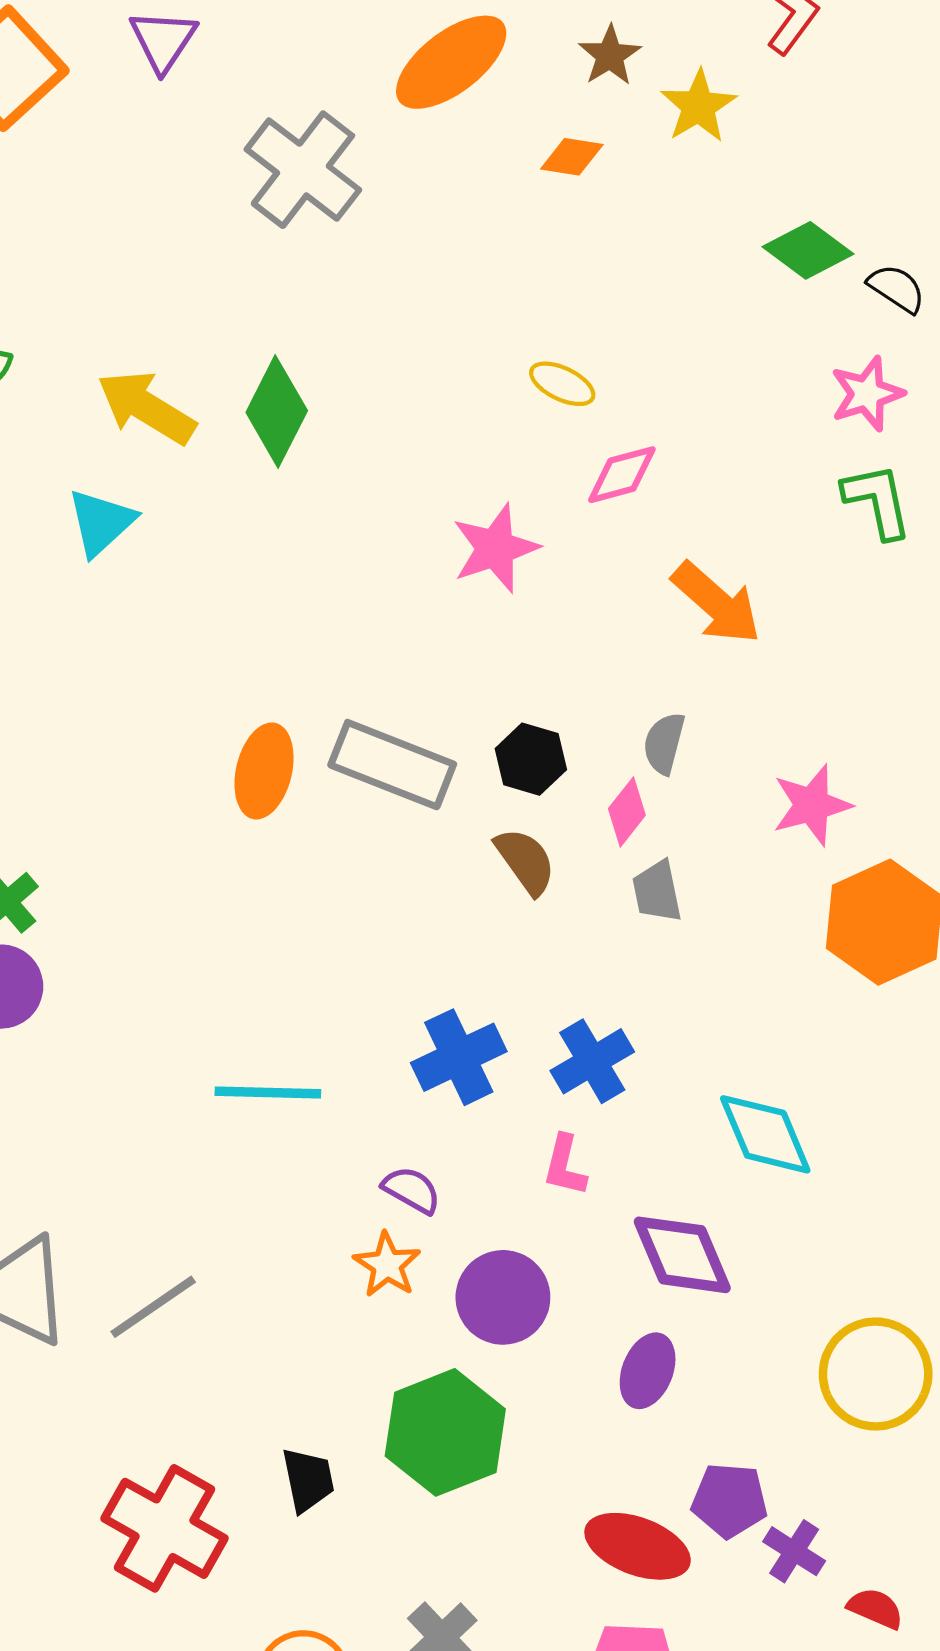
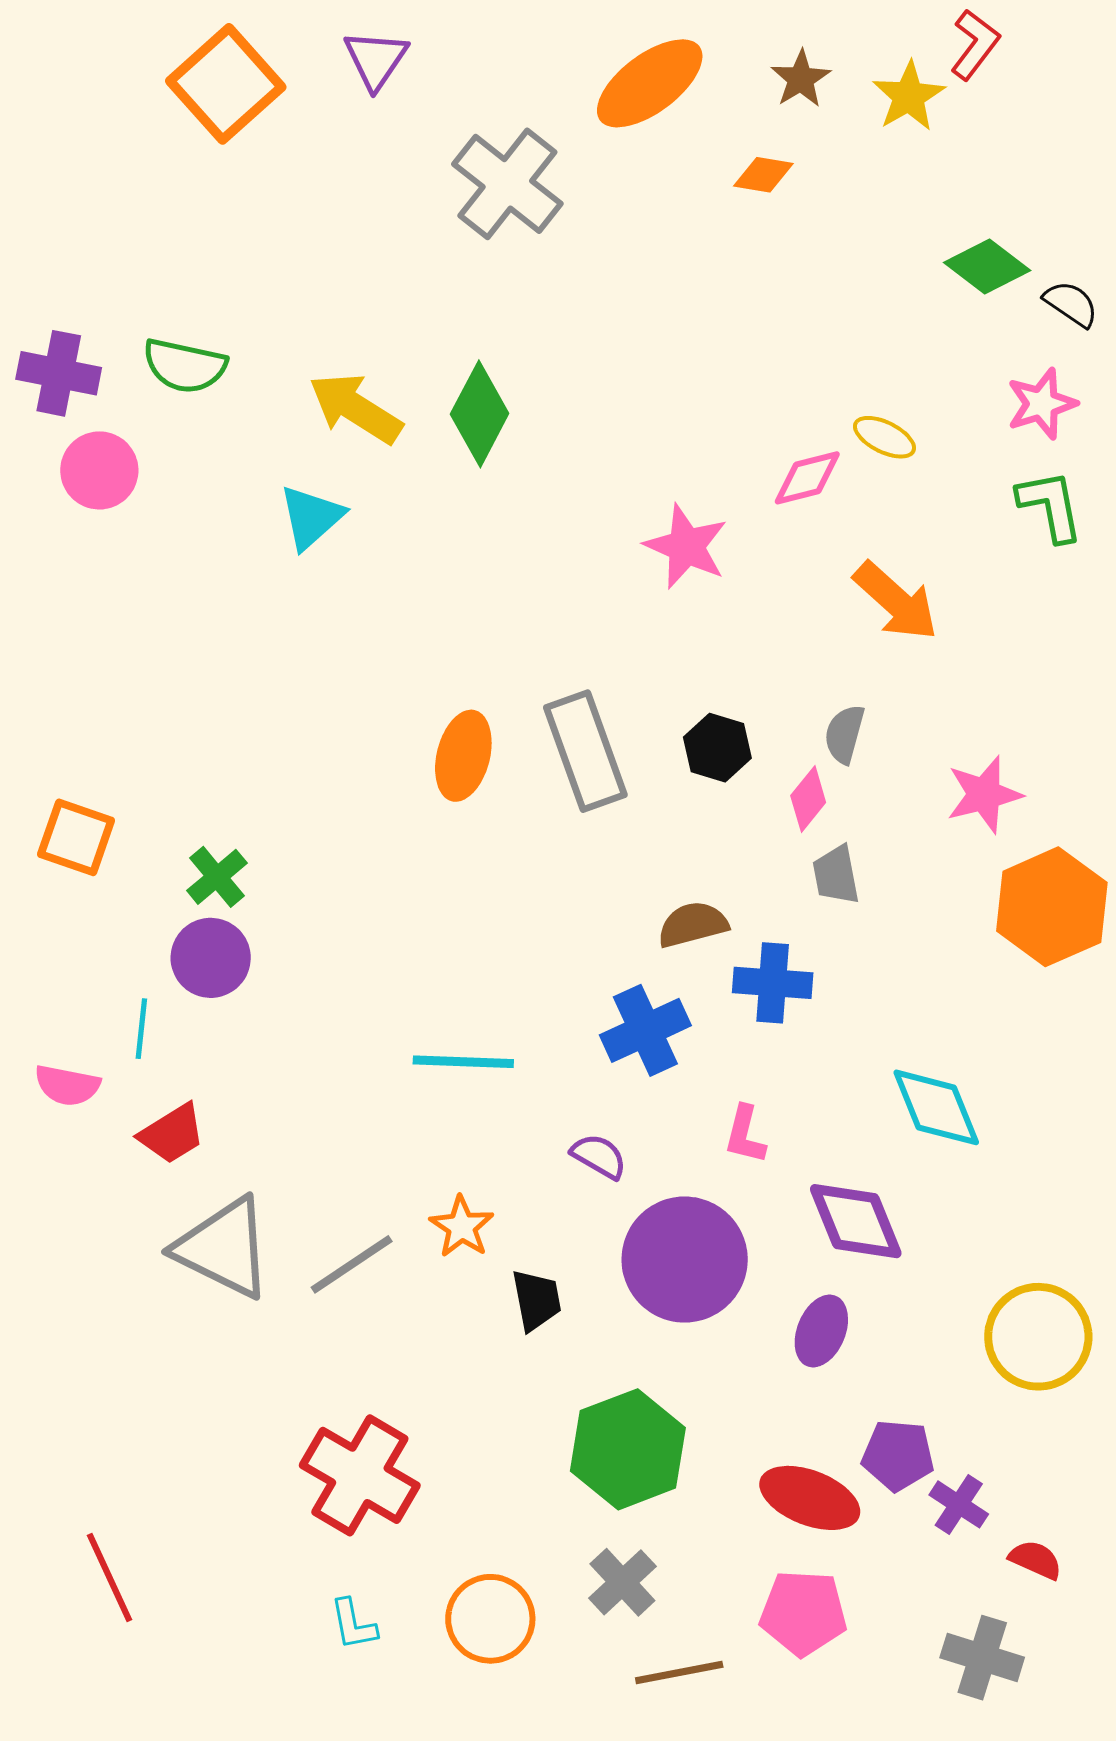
yellow star: (698, 106) -> (909, 96), moved
yellow ellipse: (562, 384) -> (884, 437), moved
pink star: (495, 548) -> (686, 547), turned -30
gray rectangle: (392, 765) -> (585, 751), turned 48
brown semicircle: (525, 861) -> (693, 925), moved, turned -70
blue cross: (592, 1061) -> (773, 983), moved, turned 34
orange star: (387, 1265) -> (462, 1227), moved
purple circle: (503, 1297) -> (685, 1260), size x1.4
green hexagon: (445, 1432) -> (628, 1449), moved
black trapezoid: (308, 1480) -> (536, 1300), moved

